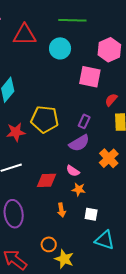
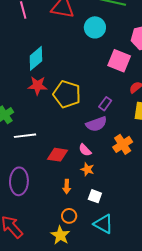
red star: (16, 132) -> (38, 86), moved
orange circle: (49, 244) -> (69, 216), moved

